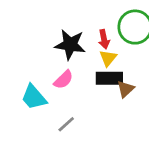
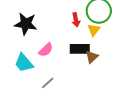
black star: (70, 45) -> (26, 24), moved
yellow triangle: (108, 58) -> (94, 30), moved

